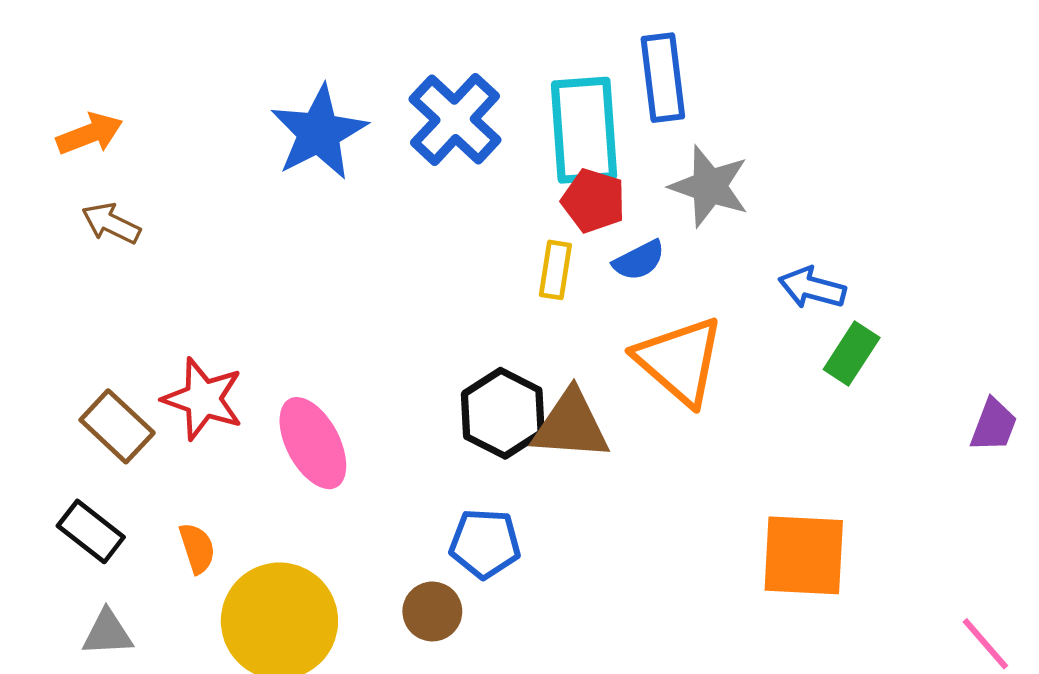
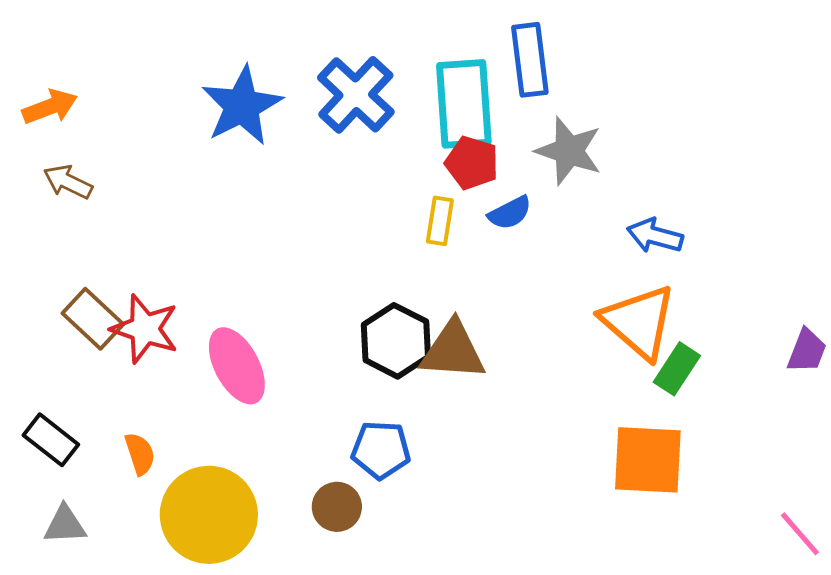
green rectangle: (852, 354) -> (677, 369), moved
orange triangle: (680, 361) -> (639, 322), moved
brown rectangle: (117, 426) -> (93, 319), moved

